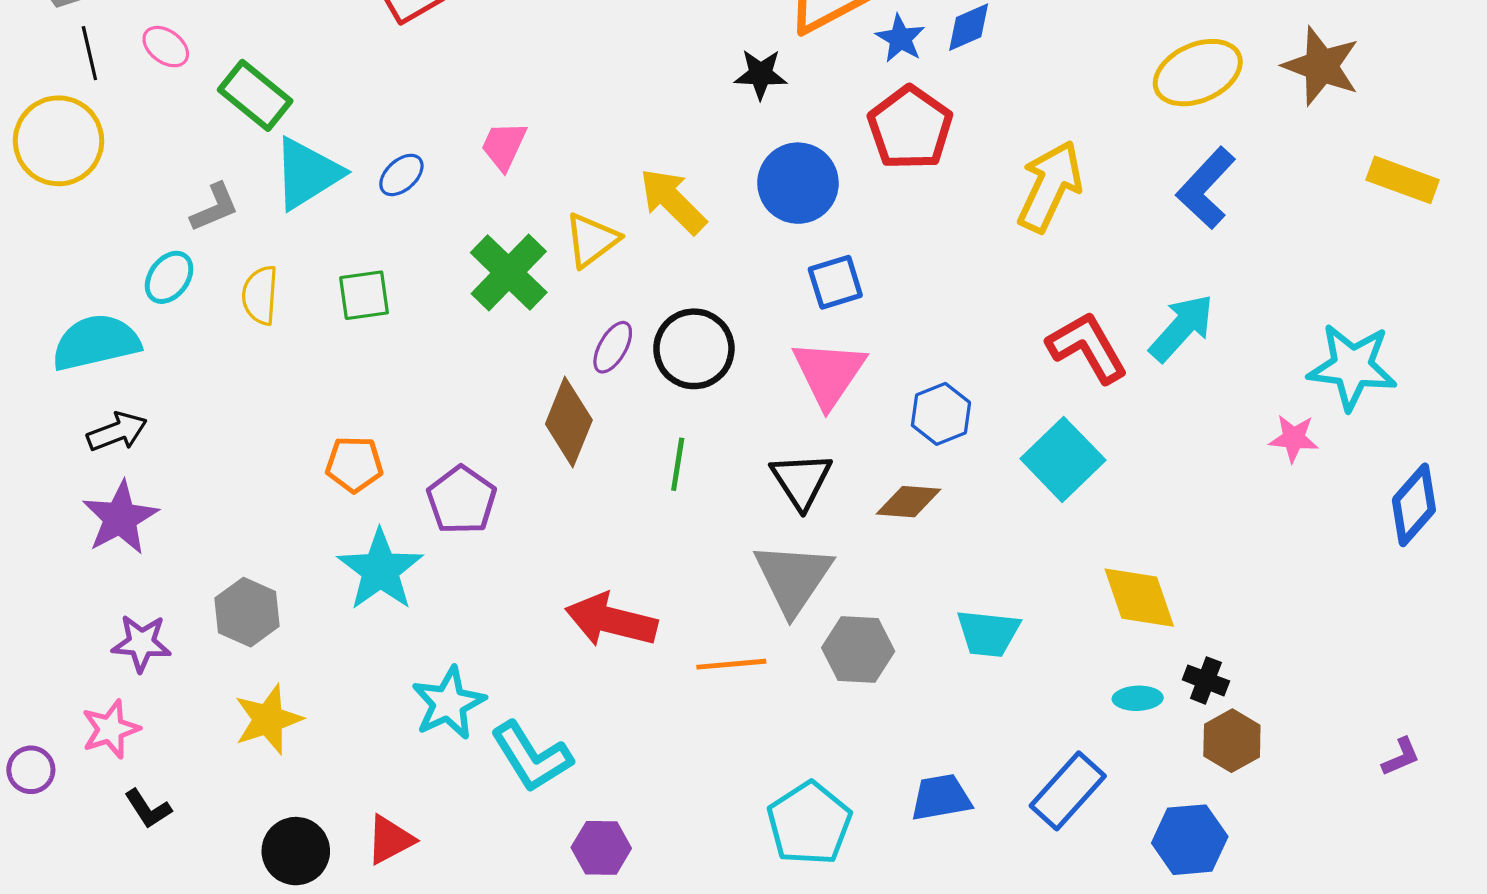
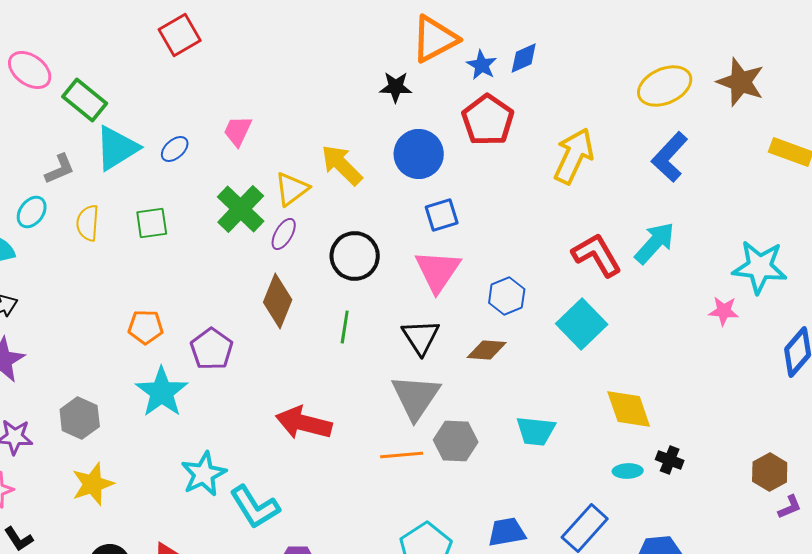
pink ellipse: (166, 47) -> (30, 70), size x1.5
purple ellipse: (613, 347) -> (284, 234), moved
orange line: (731, 664) -> (402, 455), moved
brown hexagon: (1232, 741) -> (770, 472), moved

